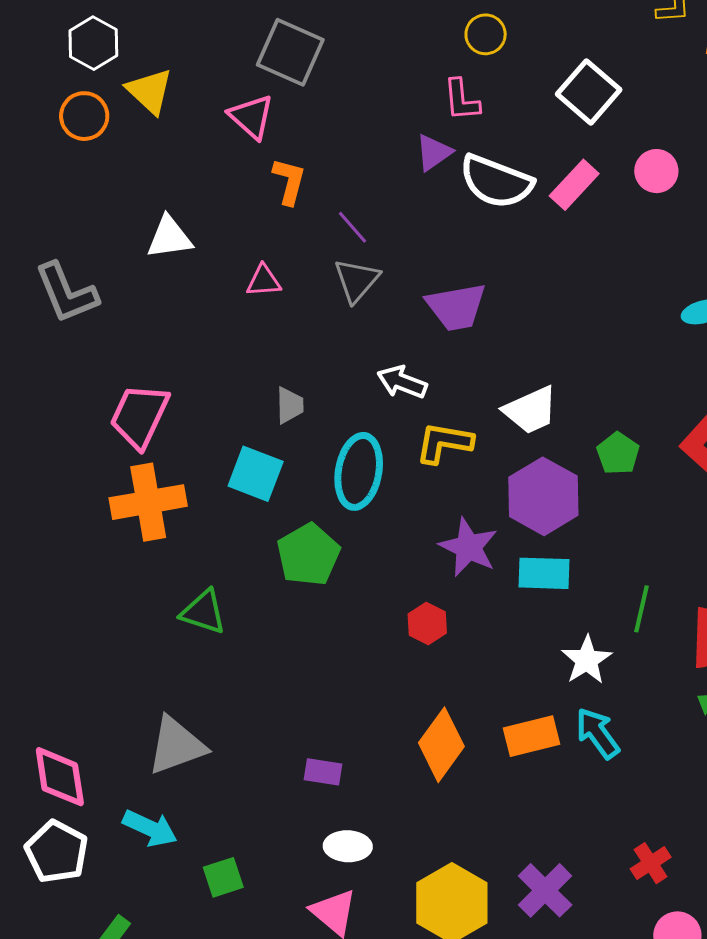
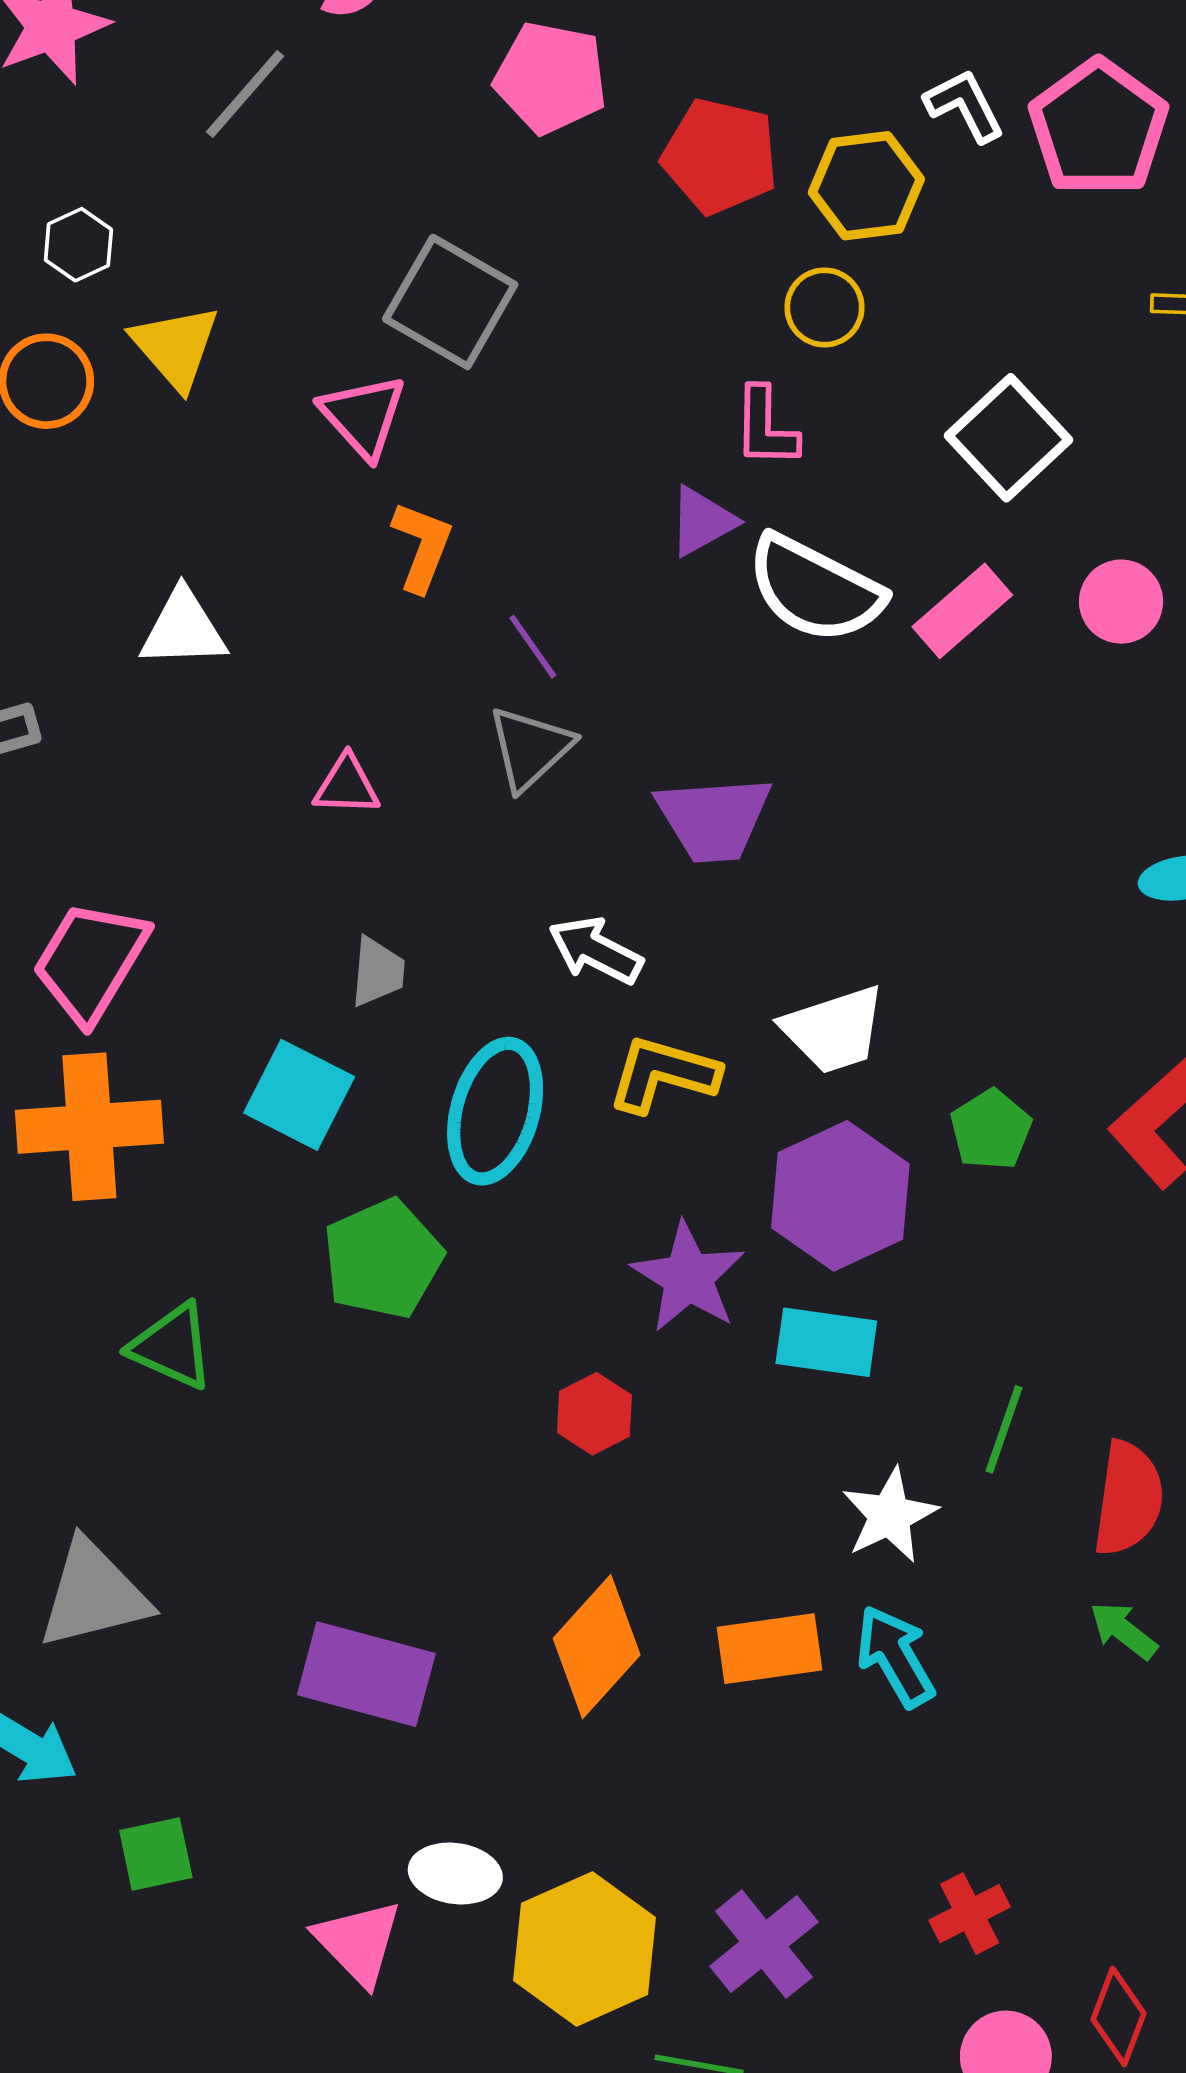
white hexagon: (93, 43) -> (78, 245), size x0.7
pink triangle: (264, 281) -> (347, 785), moved
purple rectangle: (323, 772) -> (366, 1674), size x1.8
white ellipse: (348, 846) -> (455, 1873), moved

